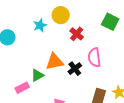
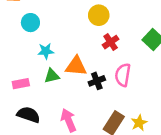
cyan star: (40, 25) -> (46, 51), moved
pink rectangle: (22, 88) -> (21, 84), moved

